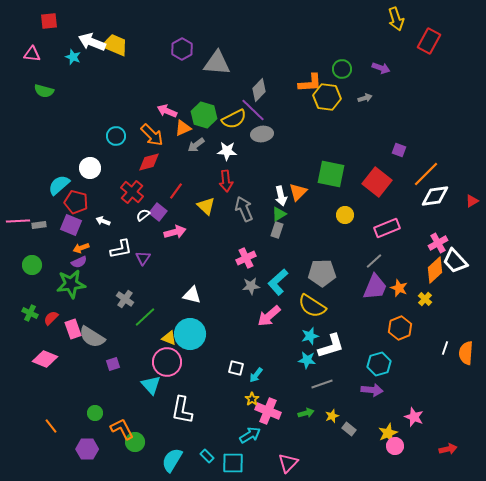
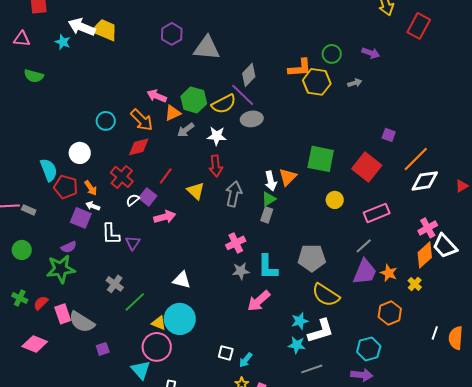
cyan semicircle: (59, 185) -> (49, 170), turned 110
gray arrow: (244, 209) -> (234, 194), turned 35
gray rectangle: (39, 225) -> (29, 210), turned 32
purple square: (71, 225) -> (81, 218), moved
orange arrow: (81, 248) -> (91, 188), moved, turned -105
white L-shape: (121, 249) -> (111, 234), turned 100
cyan L-shape: (278, 282) -> (268, 267), turned -48
yellow semicircle: (312, 306) -> (326, 295), moved

